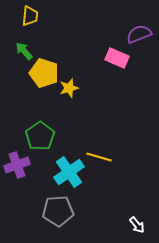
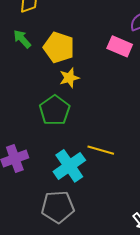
yellow pentagon: (44, 73) -> (59, 47), moved
green pentagon: (40, 136) -> (55, 110), moved

